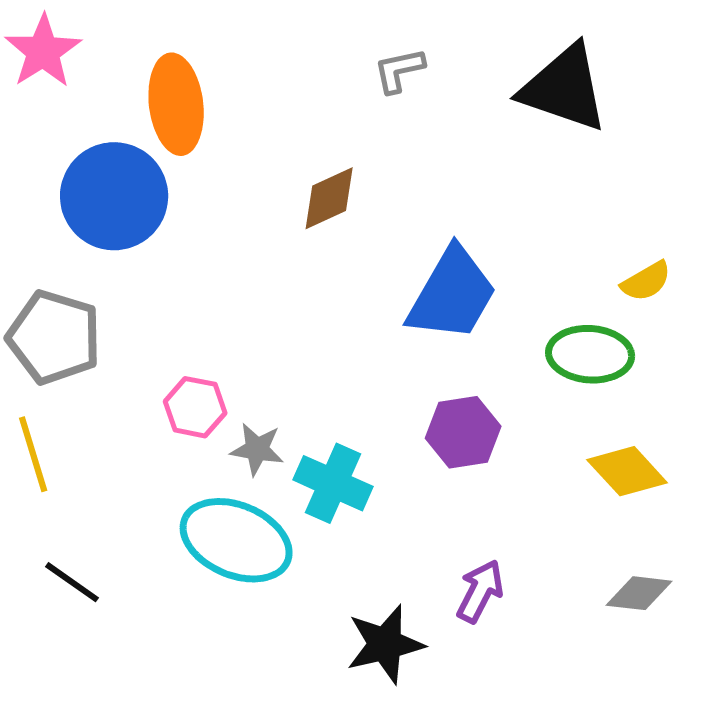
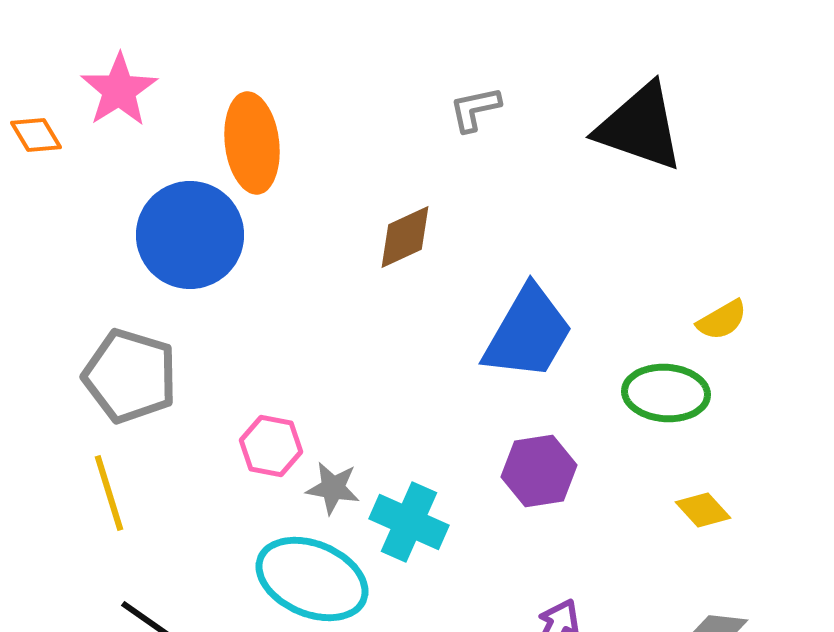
yellow diamond: (627, 471) -> (703, 510), size x0.7

